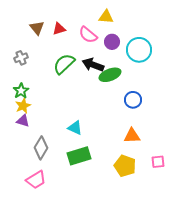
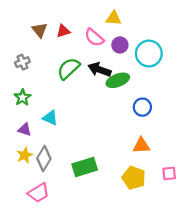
yellow star: (23, 106) -> (25, 155), moved
cyan triangle: (75, 128) -> (50, 118), moved

